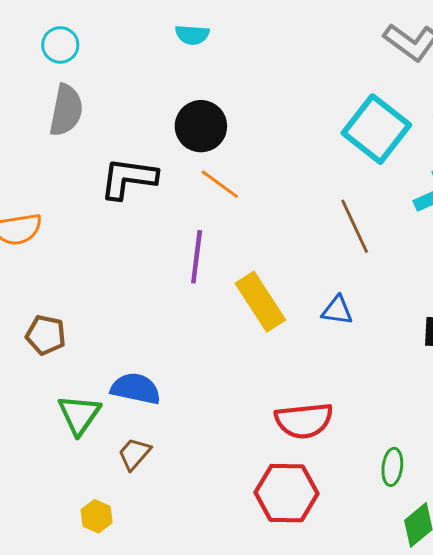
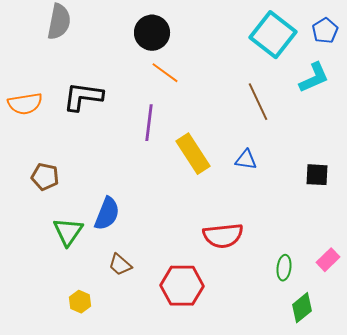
black L-shape: (128, 178) -> (83, 97), moved
blue semicircle: (136, 389) -> (107, 214), turned 100
brown trapezoid: (134, 454) -> (120, 265), moved, turned -90
red hexagon: (286, 493) -> (182, 286), moved

